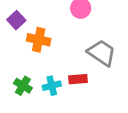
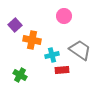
cyan cross: (52, 86) -> (52, 55), moved

